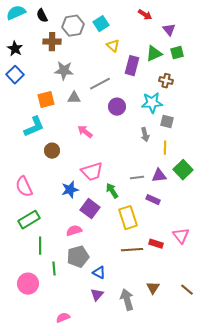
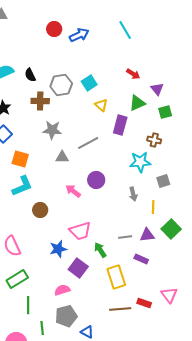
green triangle: (154, 54) -> (137, 103), moved
orange square: (46, 100) -> (20, 159), moved, turned 30
purple circle: (117, 107) -> (96, 180), moved
gray square: (167, 122) -> (163, 181), moved, turned -32

